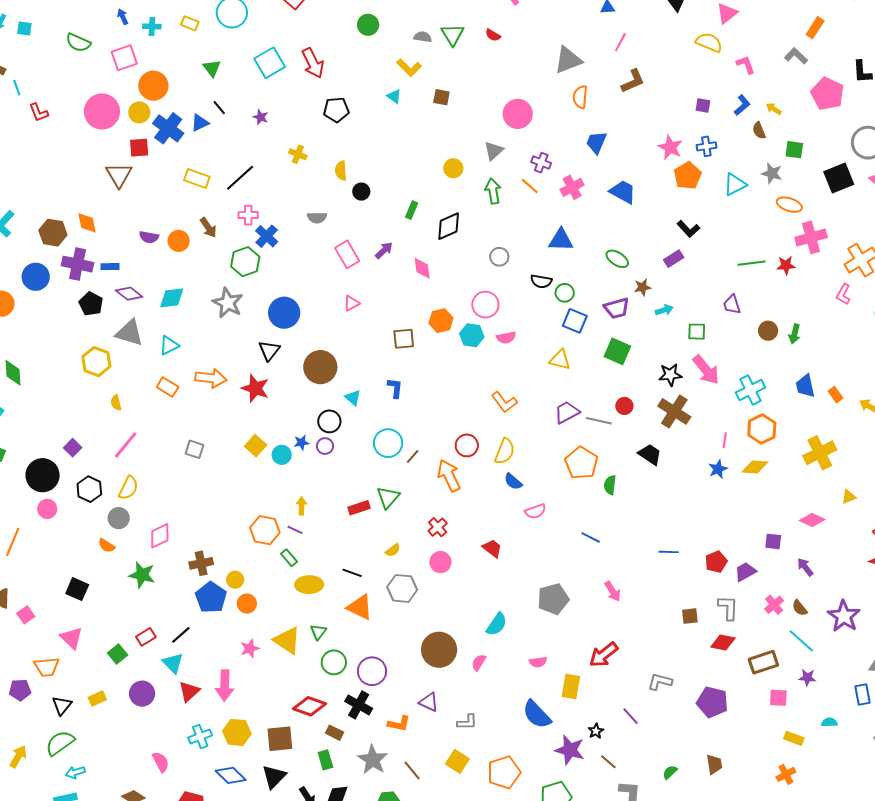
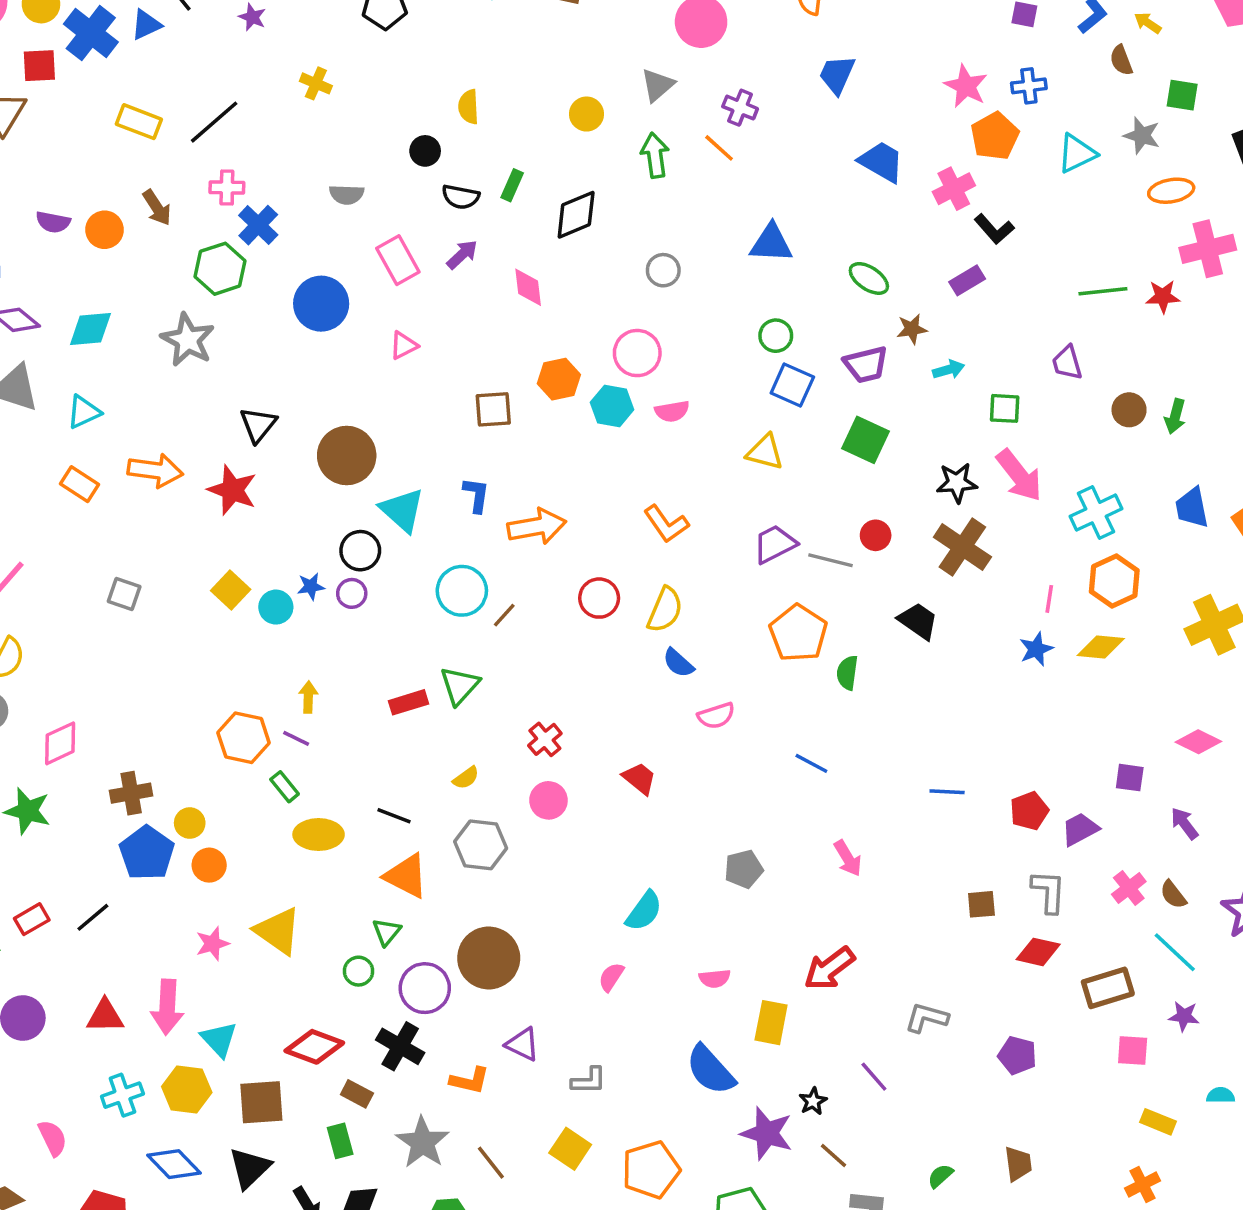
yellow semicircle: (341, 171) -> (469, 107), moved
pink cross: (572, 187) -> (954, 189), moved
orange ellipse: (789, 205) -> (1171, 191), turned -30
black semicircle: (541, 281) -> (461, 197), moved
blue circle: (284, 313) -> (321, 304), moved
cyan triangle: (353, 398) -> (402, 510), size x1.6
orange arrow: (449, 476) -> (537, 526), moved, turned 104
gray pentagon: (553, 599) -> (744, 869), size x0.7
green triangle: (318, 632) -> (387, 932), moved
brown circle: (439, 650) -> (489, 958), moved
green circle: (334, 662) -> (359, 971), size x0.7
cyan triangle: (173, 663) -> (219, 1039), moved
red triangle: (189, 691) -> (105, 1016), turned 40
purple pentagon: (712, 702) -> (1017, 1055), size x0.7

